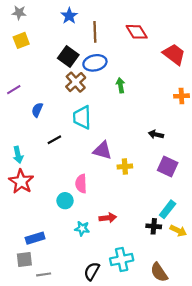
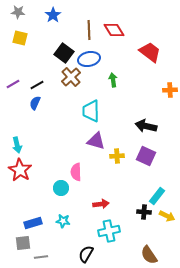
blue star: (69, 16) -> (53, 15), moved
red diamond: (137, 32) -> (114, 30), moved
yellow square: (21, 40) -> (20, 38), turned 35
red trapezoid: (174, 54) -> (150, 52), moved
cyan trapezoid: (82, 117) -> (91, 111), moved
black arrow: (156, 134) -> (146, 126), size x1.5
black line: (54, 140) -> (37, 85), moved
purple square: (168, 167) -> (146, 156), moved
cyan star: (82, 228) -> (63, 221), moved
cyan cross: (122, 259) -> (109, 231), moved

